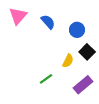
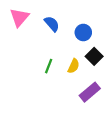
green line: (46, 79) -> (49, 66), moved, turned -32

